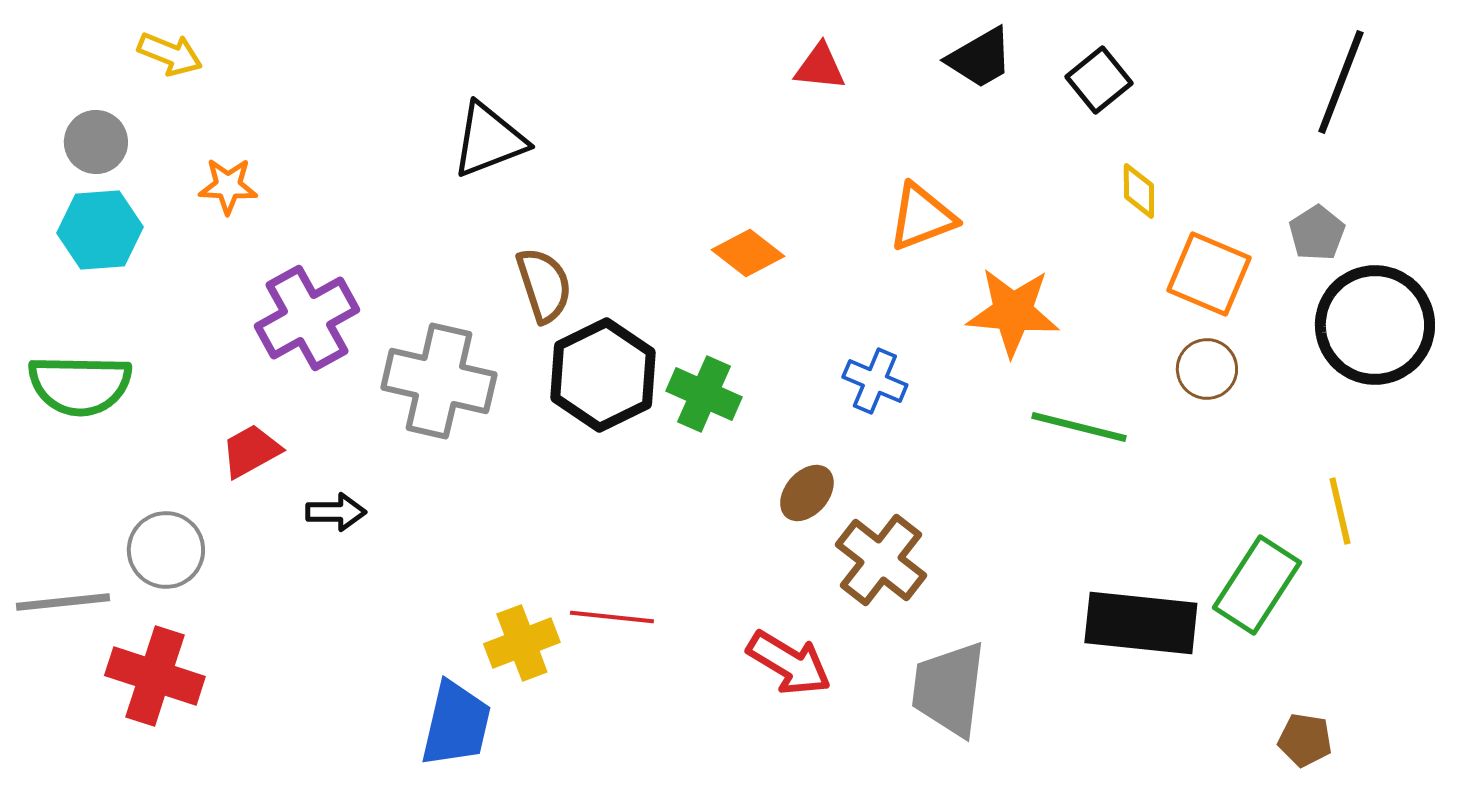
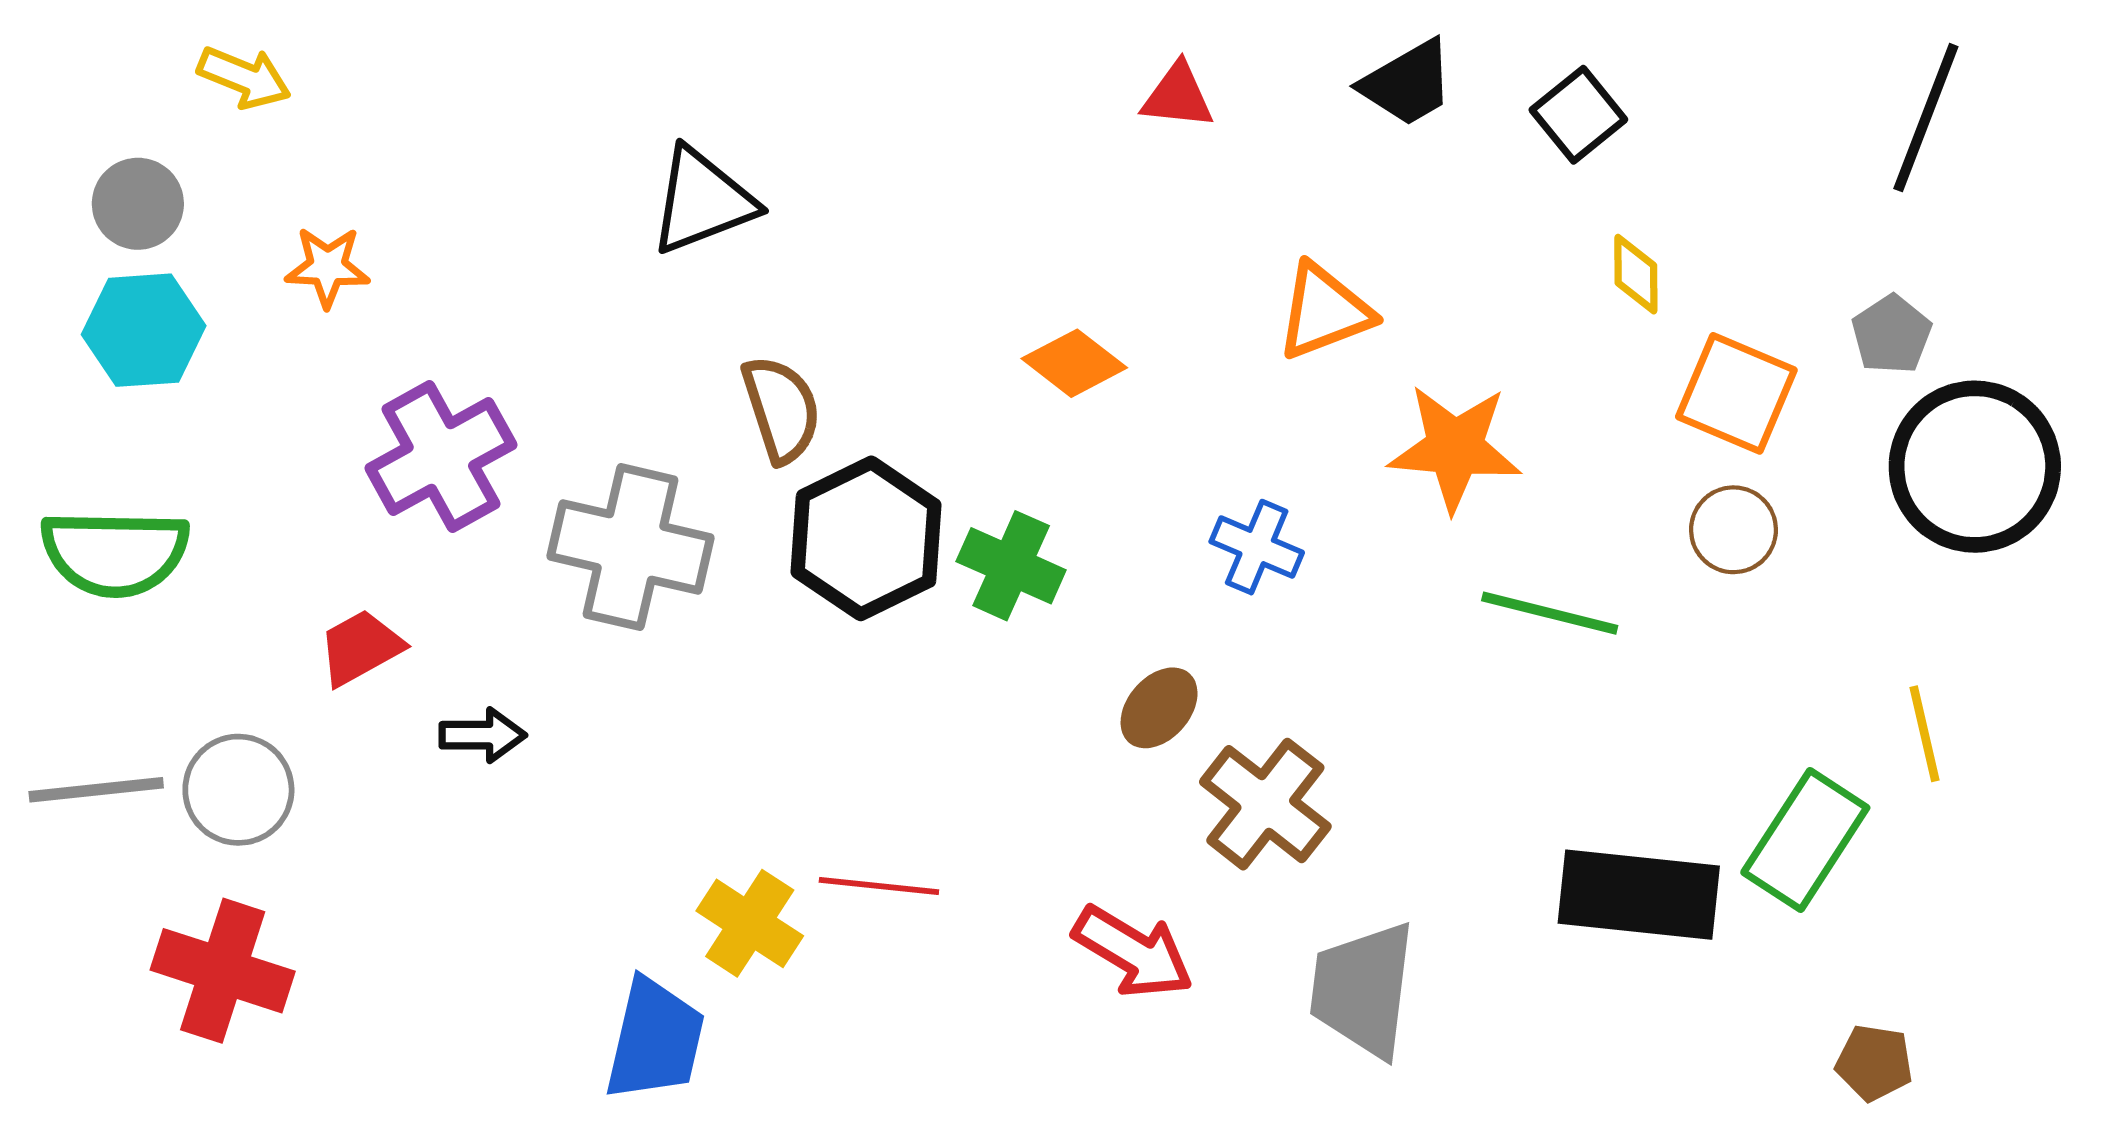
gray line: (63, 602) -> (96, 790), moved
yellow cross: (522, 643) -> (750, 923), turned -36

